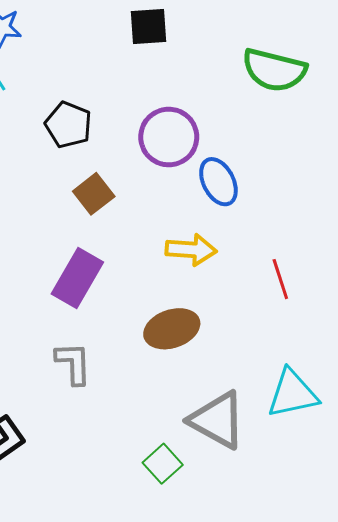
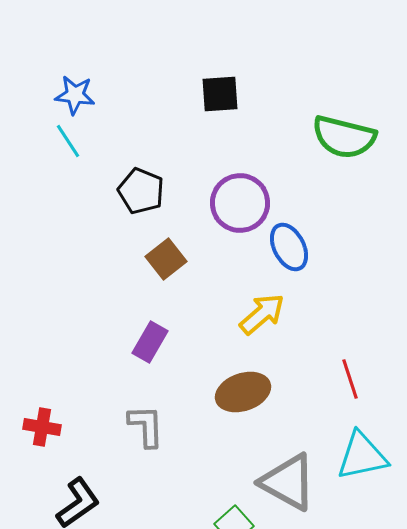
yellow arrow: (191, 250) -> (262, 314), turned -45
purple rectangle: (77, 278) -> (150, 342), size x0.7
red line: (280, 279) -> (350, 379), moved

